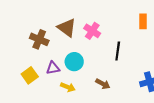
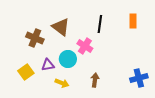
pink cross: (92, 31) -> (85, 46), moved
black line: (118, 51) -> (100, 24), moved
brown arrow: (103, 84) -> (95, 80), turned -112

